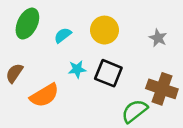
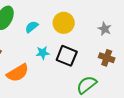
brown cross: (162, 89) -> (107, 58), moved, size x0.7

